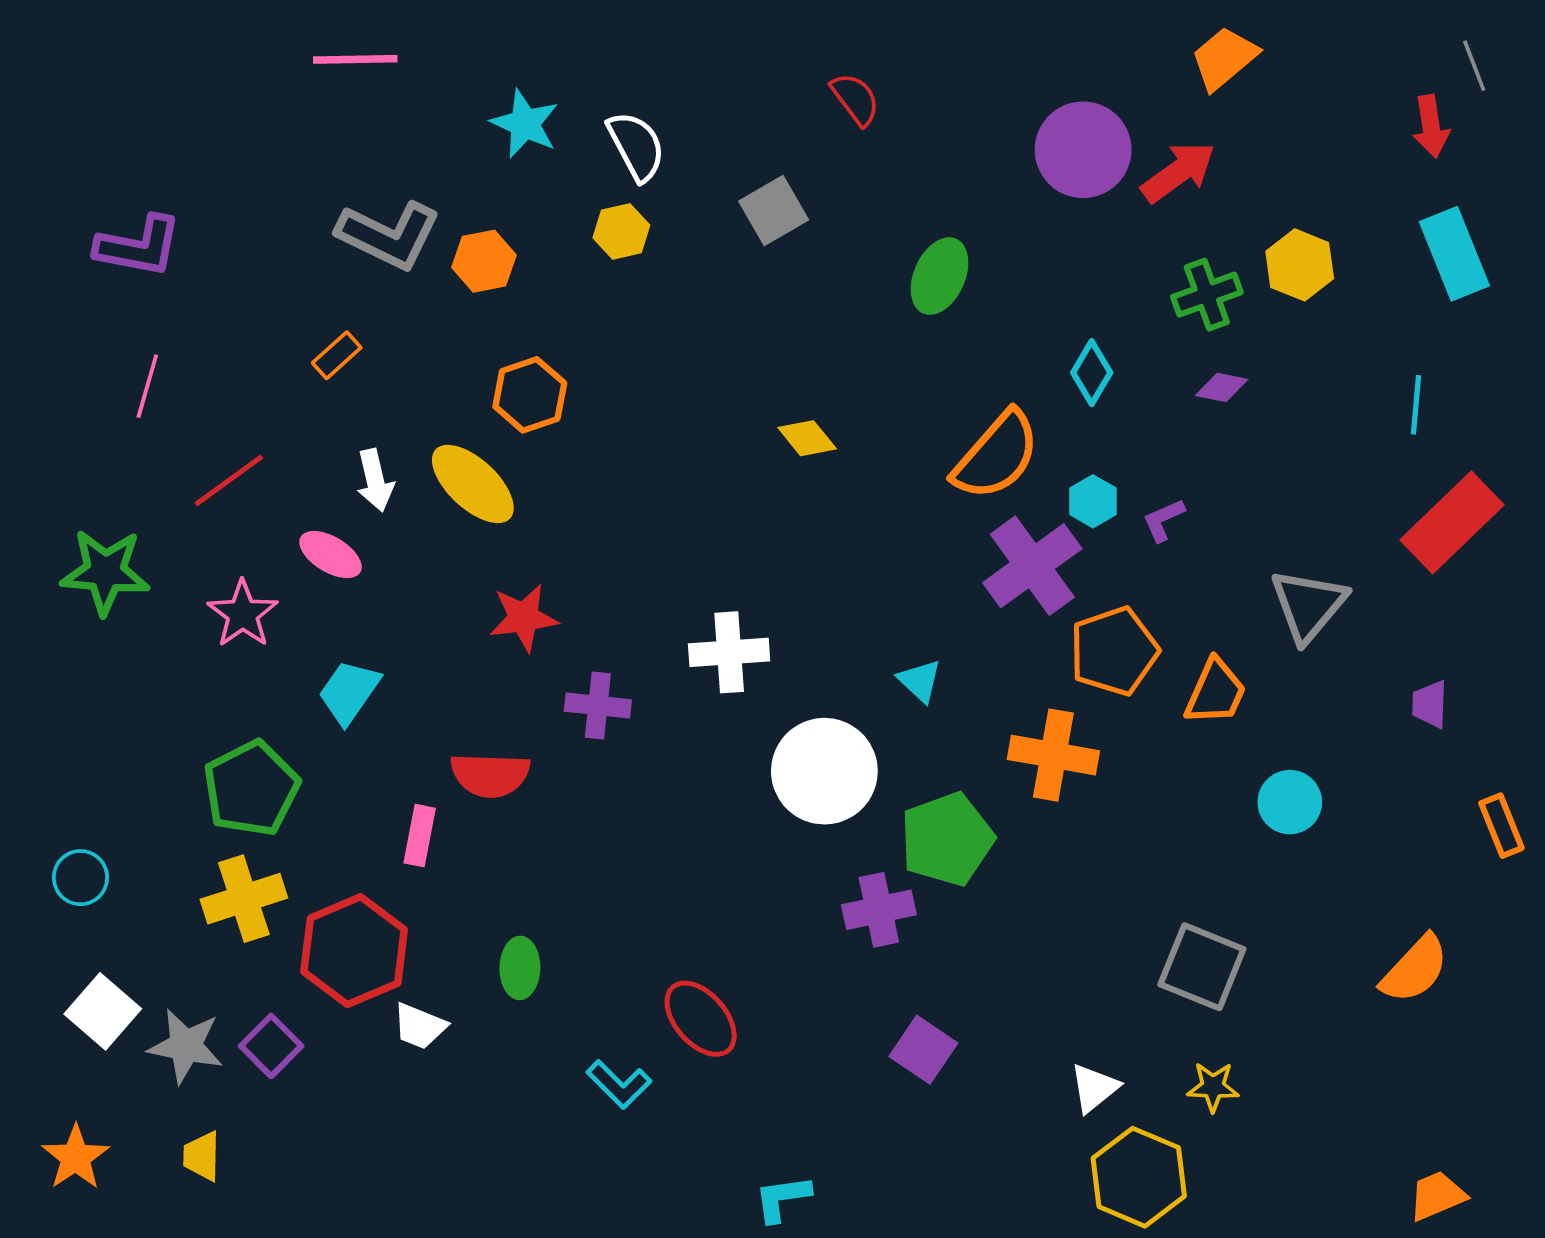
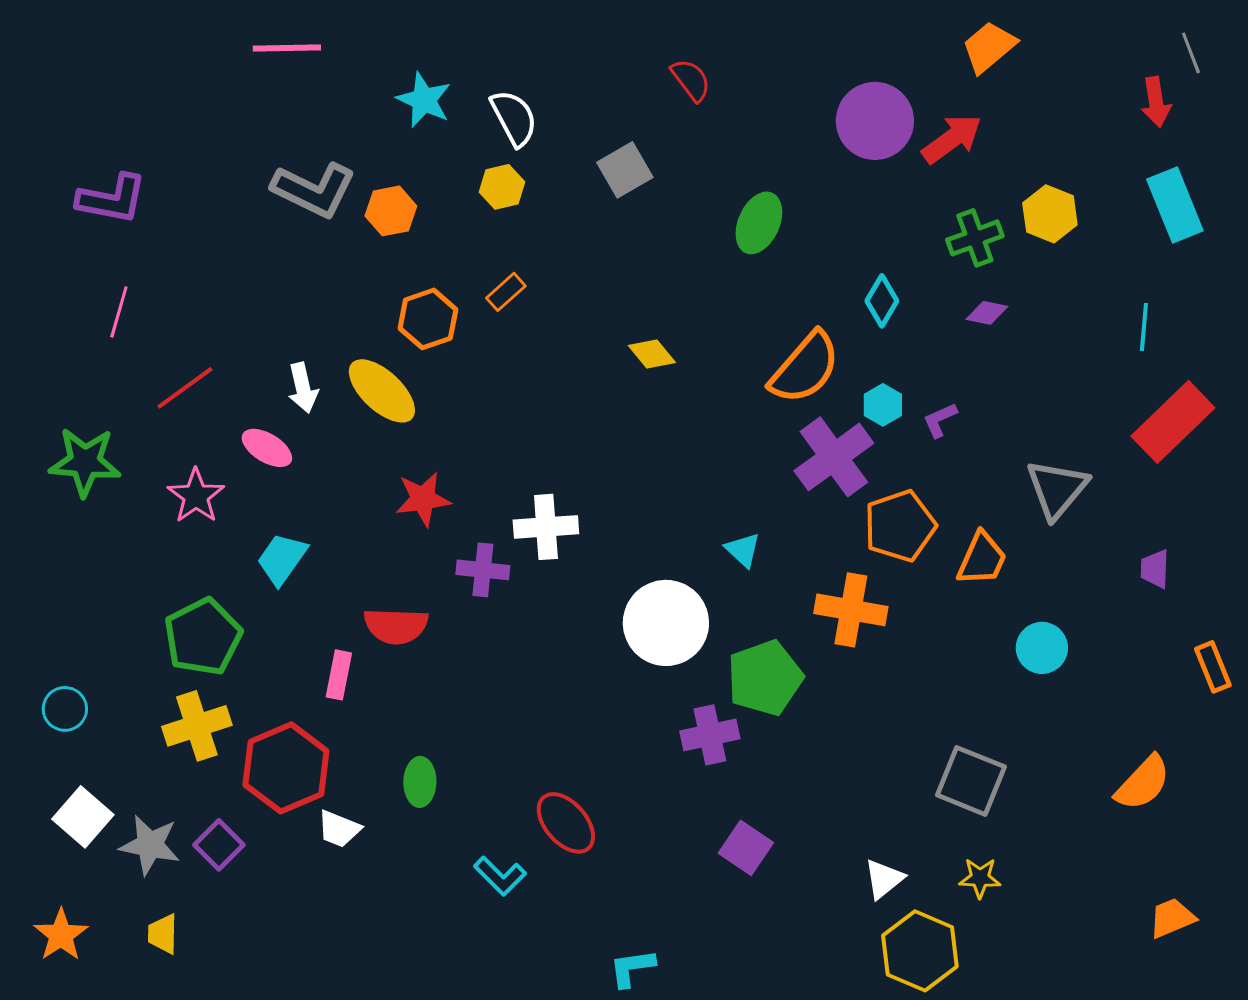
orange rectangle: (337, 355) -> (506, 292), moved
white cross: (729, 652) -> (546, 527), moved
orange trapezoid: (1437, 1196) -> (1172, 918), moved

